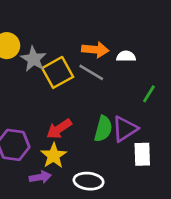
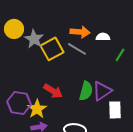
green line: (149, 94) -> (120, 55), moved
red arrow: (59, 129) -> (53, 91), turned -114
yellow star: (54, 156) -> (37, 109), moved

